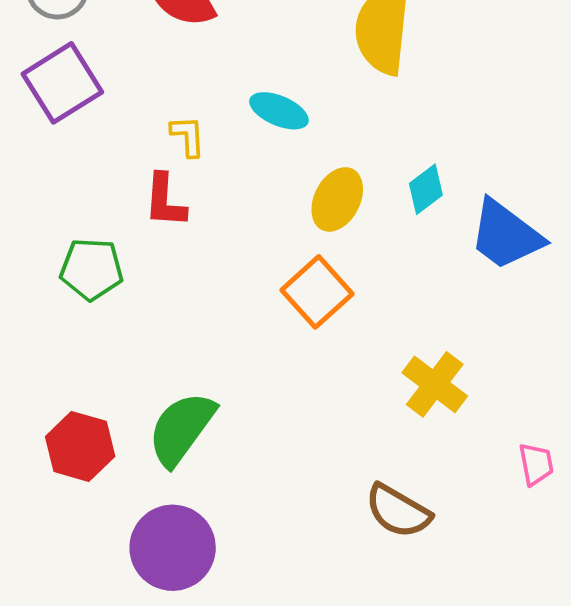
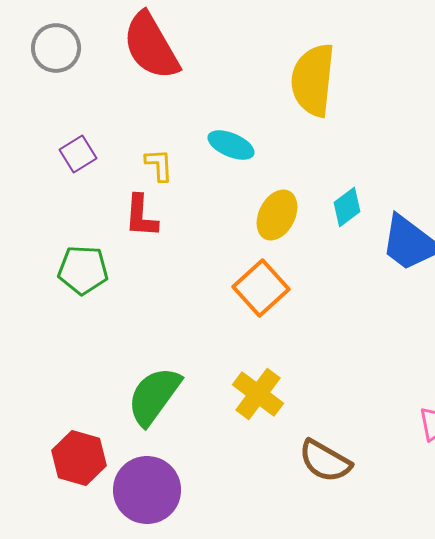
purple square: (62, 83) -> (78, 154), moved, size x0.6
yellow cross: (435, 384) -> (258, 394), moved
red hexagon: (80, 446) -> (79, 458), moved

